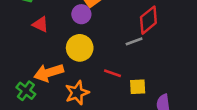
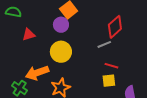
red triangle: (40, 24) -> (29, 34), turned -40
red line: (113, 73) -> (111, 66), moved

